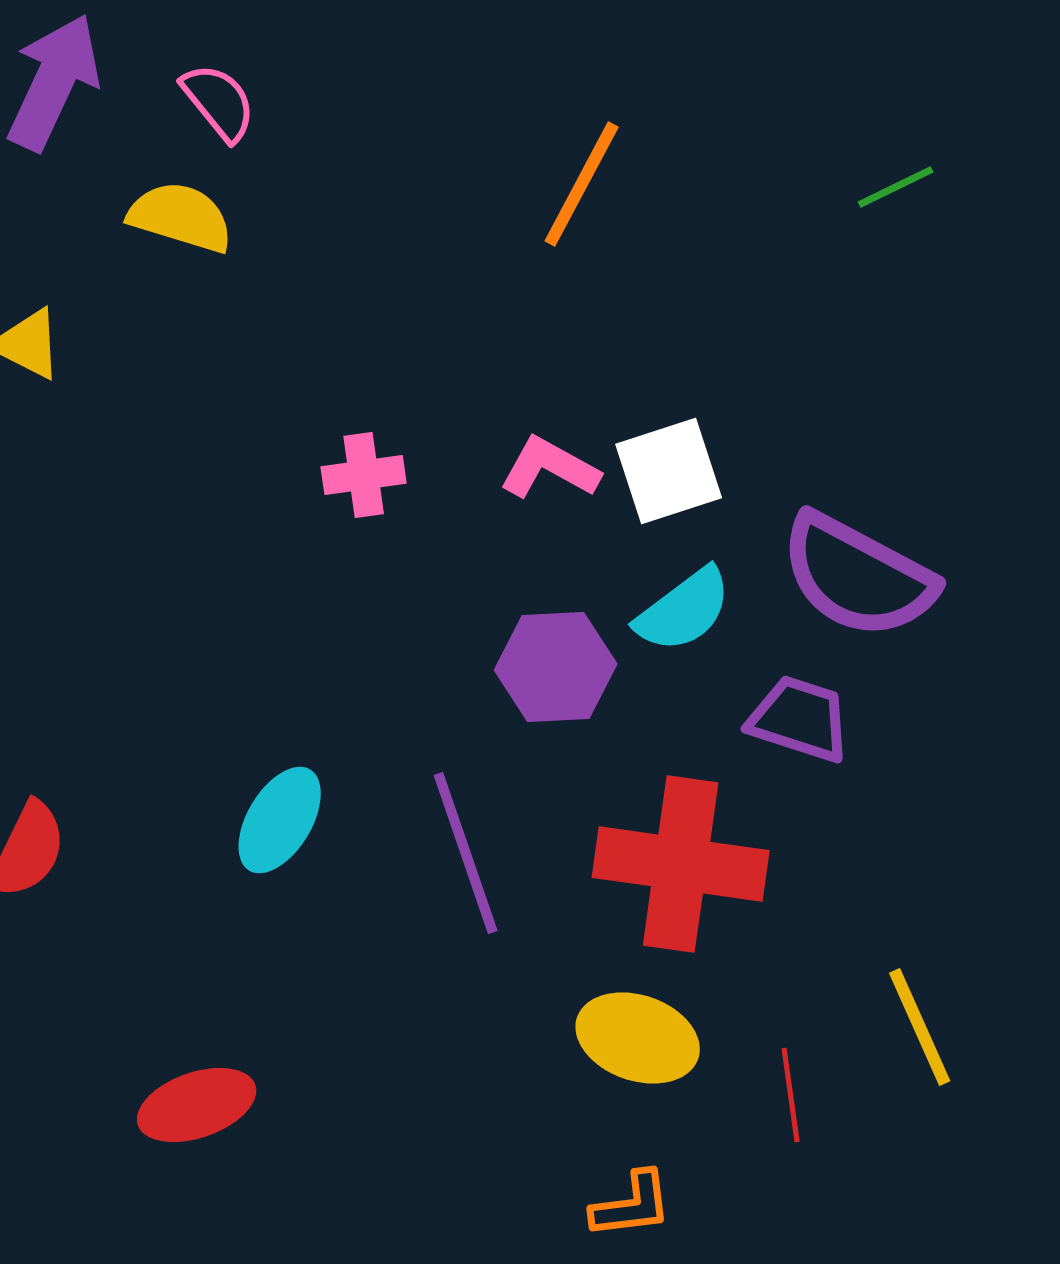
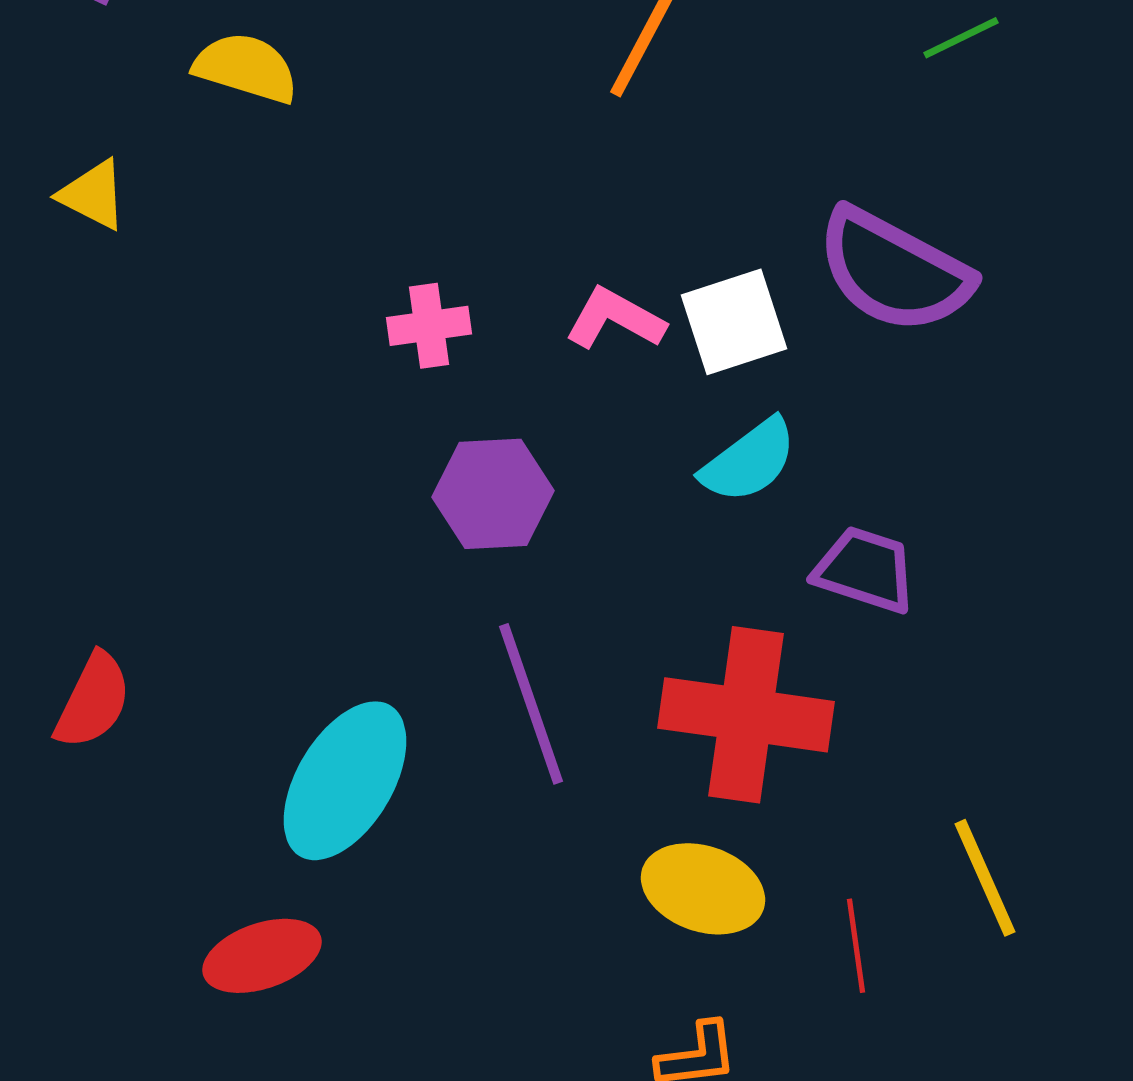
purple semicircle: (858, 576) -> (894, 271), moved
purple hexagon: (556, 667) -> (493, 494), moved
cyan ellipse: (280, 820) -> (345, 781), moved, size x1.5

